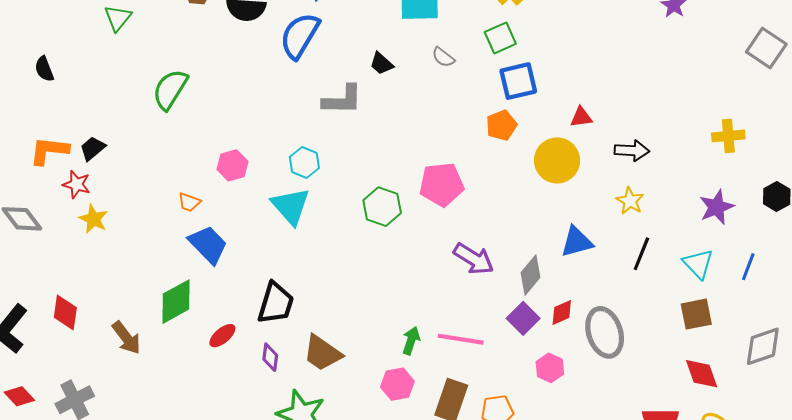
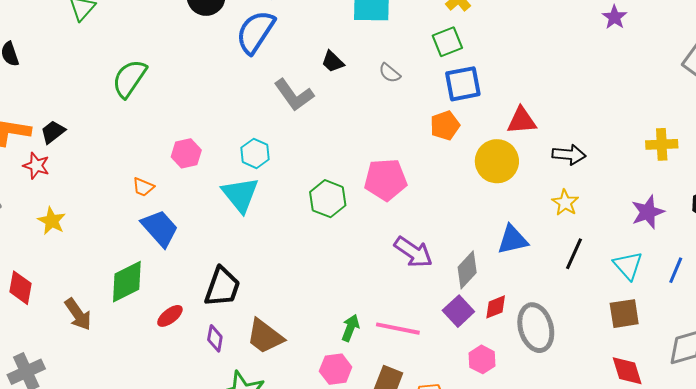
gray semicircle: (443, 57) -> (390, 73), moved
gray L-shape: (342, 100) -> (294, 95), turned 51
red triangle: (581, 117) -> (522, 121), size x1.4
yellow star: (93, 219) -> (52, 221), moved

